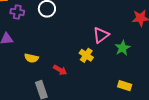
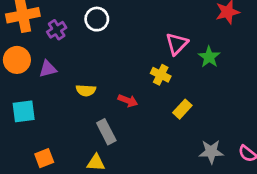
purple cross: (17, 12) -> (57, 30), turned -32
yellow rectangle: (125, 86) -> (182, 109), moved, turned -56

